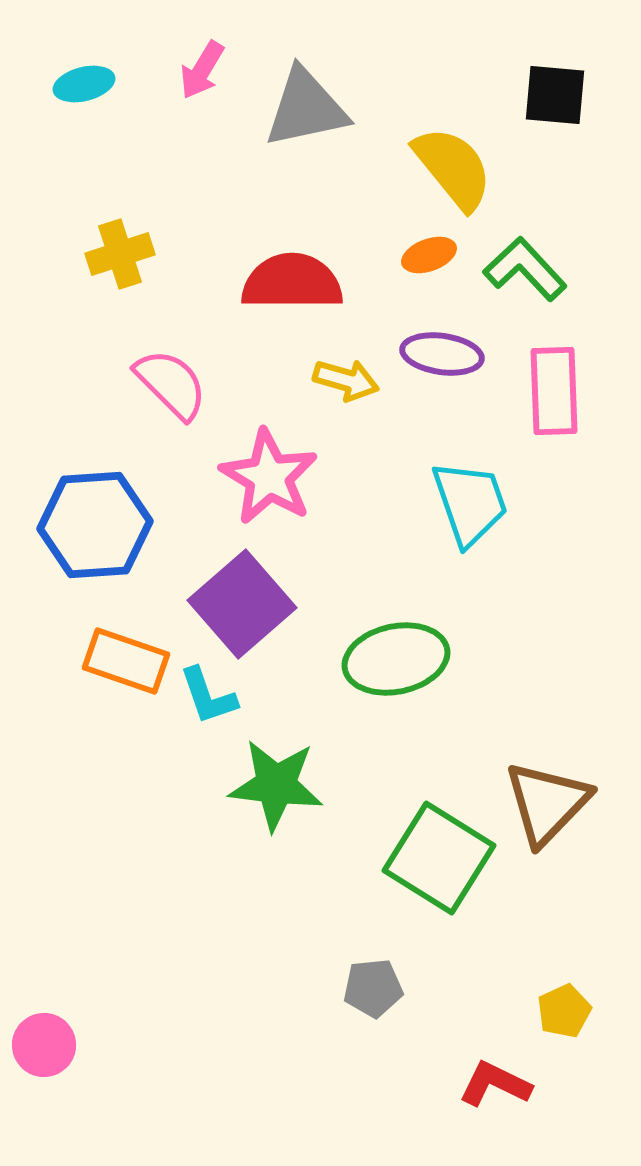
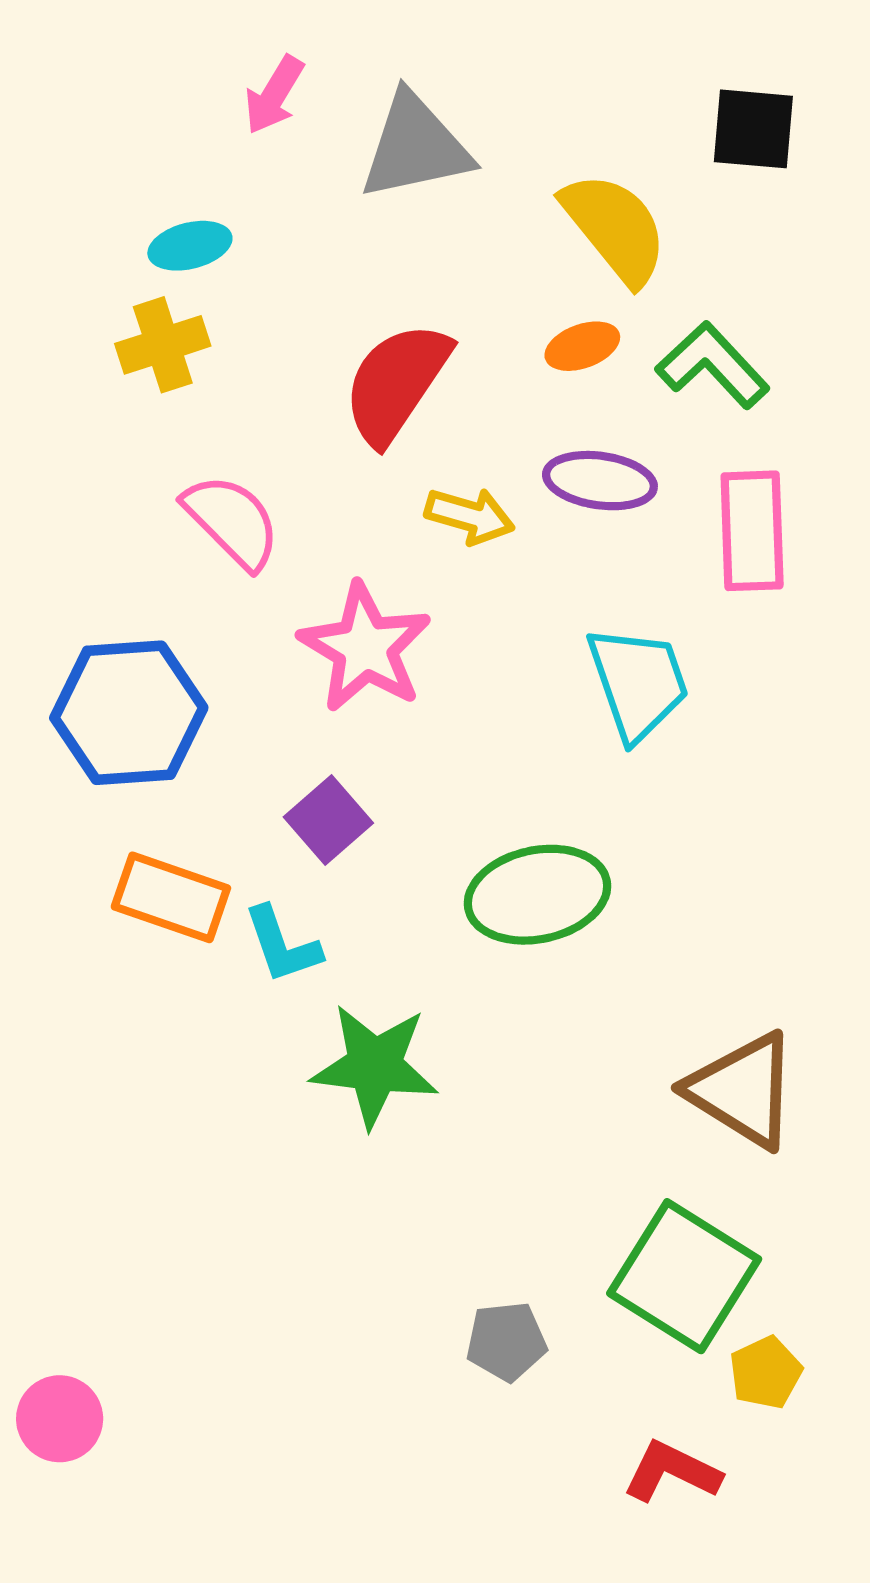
cyan ellipse: (84, 84) -> (190, 246), moved
red semicircle: (292, 282) -> (396, 383), turned -56
purple square: (242, 604) -> (328, 820), size x0.6
brown triangle: (547, 803) -> (743, 1090), turned -42
green square: (439, 858) -> (684, 1276), moved

